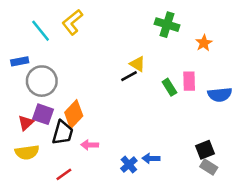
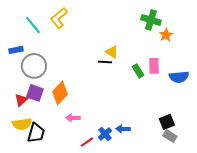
green cross: (167, 25) -> (151, 20), moved
black line: (129, 76) -> (105, 62), turned 32
black trapezoid: (63, 133) -> (36, 133), moved
red line: (64, 174) -> (87, 142), moved

